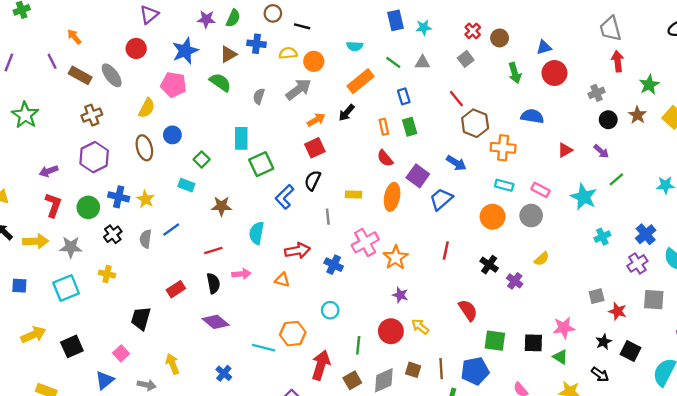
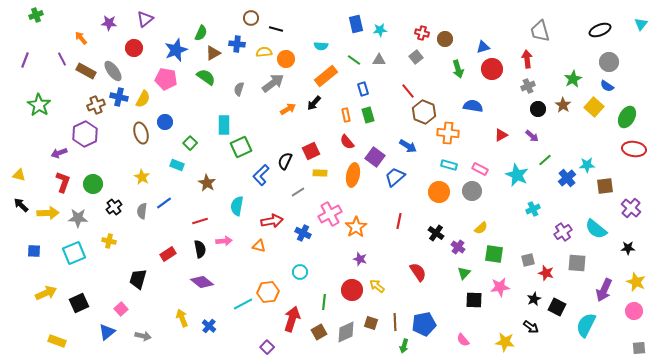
green semicircle: (233, 18) -> (201, 33), moved
purple star: (206, 19) -> (109, 23), moved
red cross: (473, 31) -> (422, 33), turned -32
red arrow: (618, 61) -> (527, 59), moved
red square: (315, 148) -> (311, 151), moved
purple hexagon: (94, 157) -> (85, 134), moved
blue cross: (119, 197) -> (119, 97), moved
brown star: (221, 206) -> (207, 183), turned 30
gray line: (328, 217) -> (298, 192), turned 64
blue cross: (646, 234) -> (567, 178), moved
green square: (495, 341) -> (494, 254), moved
cyan line: (264, 348) -> (243, 304), turned -42
green triangle: (560, 357) -> (464, 273), moved, turned 40
yellow arrow: (172, 364) -> (182, 318), moved

